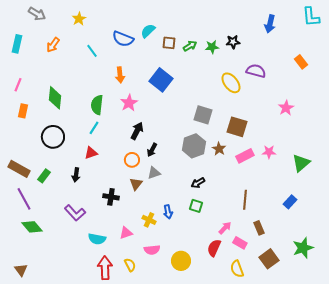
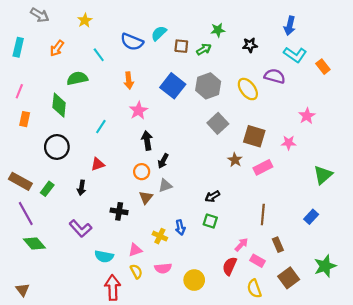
cyan L-shape: (311, 17) -> (295, 55), moved, turned -50
green star: (212, 47) -> (218, 30), moved
green semicircle: (97, 105) -> (77, 78), moved, turned 72
gray square: (203, 115) -> (218, 123), turned 30
cyan line: (94, 128) -> (101, 127), moved
black arrow: (137, 131) -> (147, 141), turned -36
gray hexagon: (194, 146) -> (208, 86), moved
pink star: (269, 152) -> (289, 143), moved
yellow semicircle: (130, 265) -> (136, 271), moved

